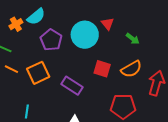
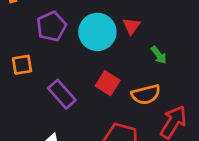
orange square: (38, 73) -> (22, 65), size x0.7

